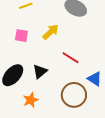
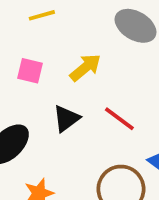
black triangle: (40, 71) -> (66, 119), moved

